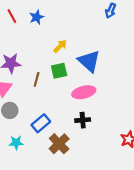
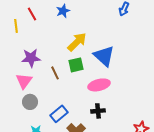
blue star: (37, 17) -> (63, 11), moved
yellow arrow: (60, 46) -> (77, 42), size x1.5
brown line: (37, 79) -> (55, 73), turned -40

